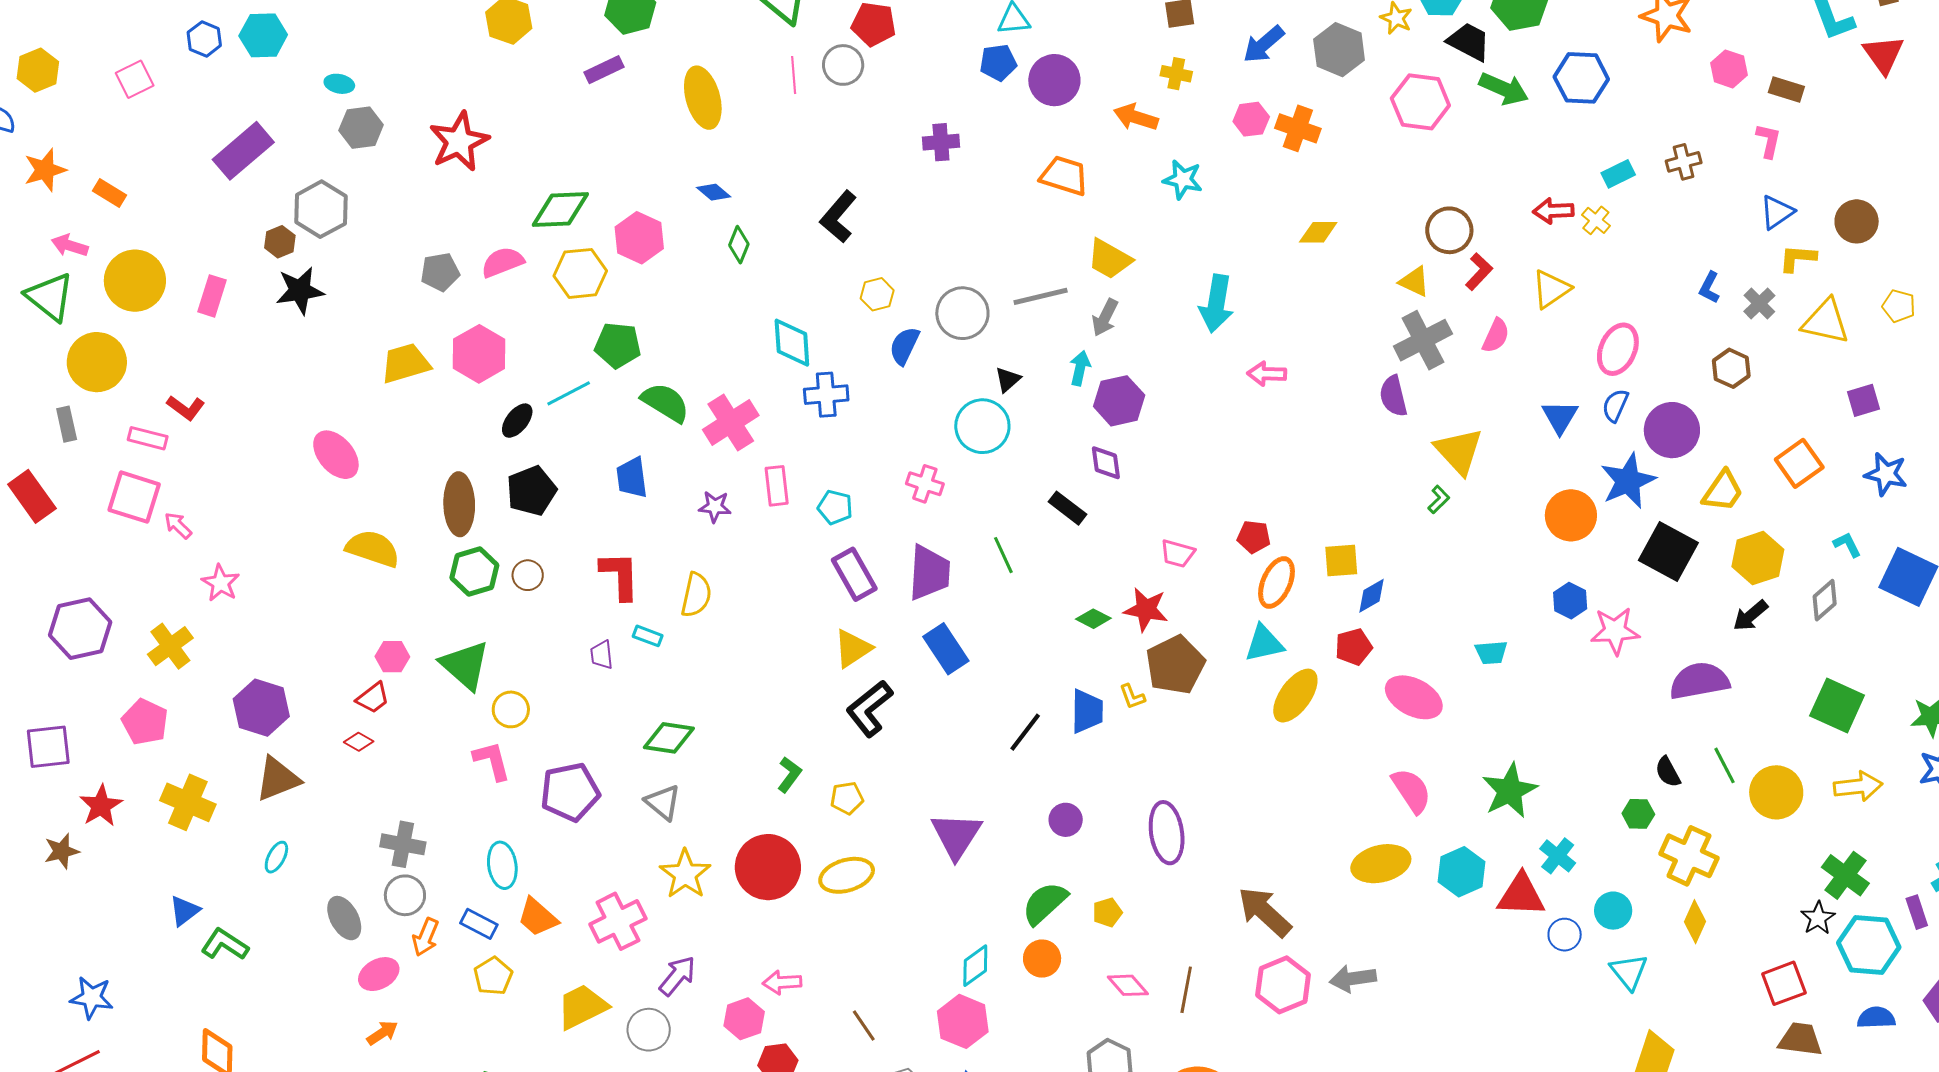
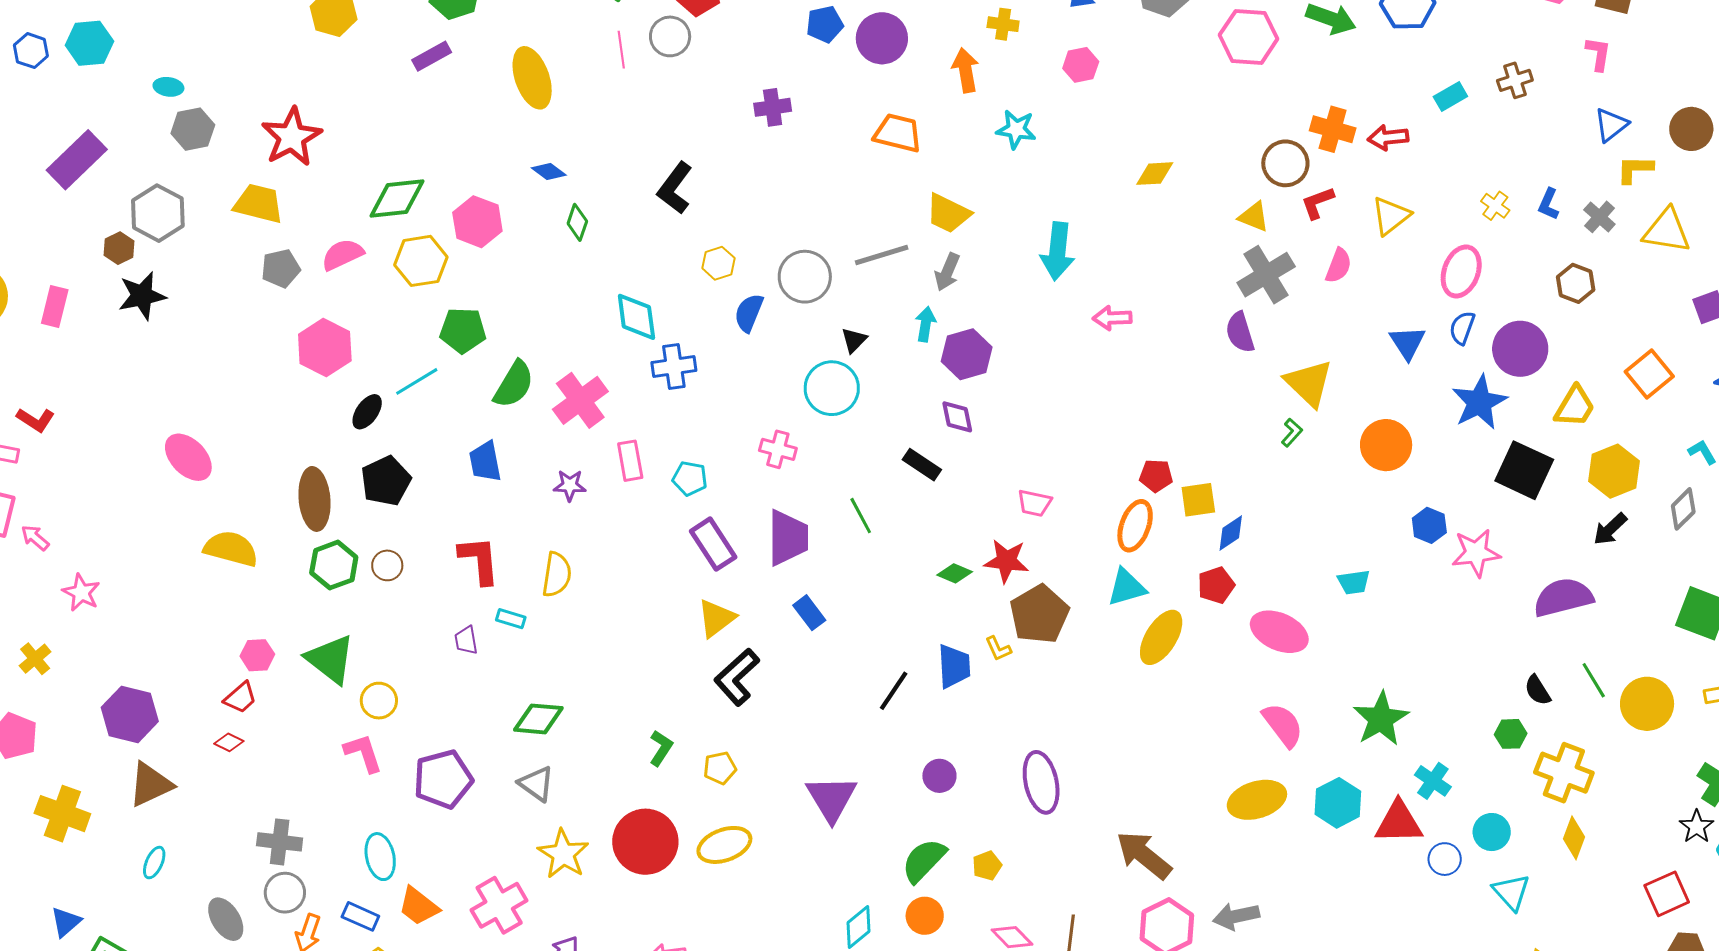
orange arrow: (1136, 117) -> (965, 70), turned 66
orange cross: (1298, 128) -> (1333, 129), moved
yellow cross: (1596, 220) -> (1495, 206), moved
red L-shape: (1479, 272) -> (1318, 203), turned -150
yellow trapezoid: (405, 363) -> (259, 204), moved, turned 34
green semicircle: (665, 402) -> (514, 384), turned 93
orange circle: (1571, 515) -> (1386, 445), moved
red pentagon: (1254, 537) -> (1156, 476), moved
yellow cross: (170, 646) -> (35, 659), size x0.7
blue rectangle: (946, 649) -> (809, 613), size x0.7

